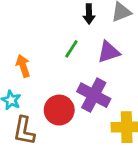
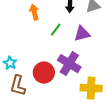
orange arrow: (23, 66) -> (34, 12), moved

